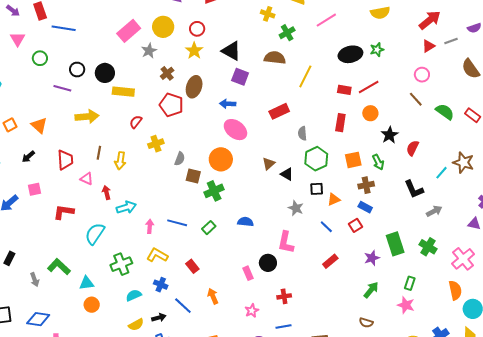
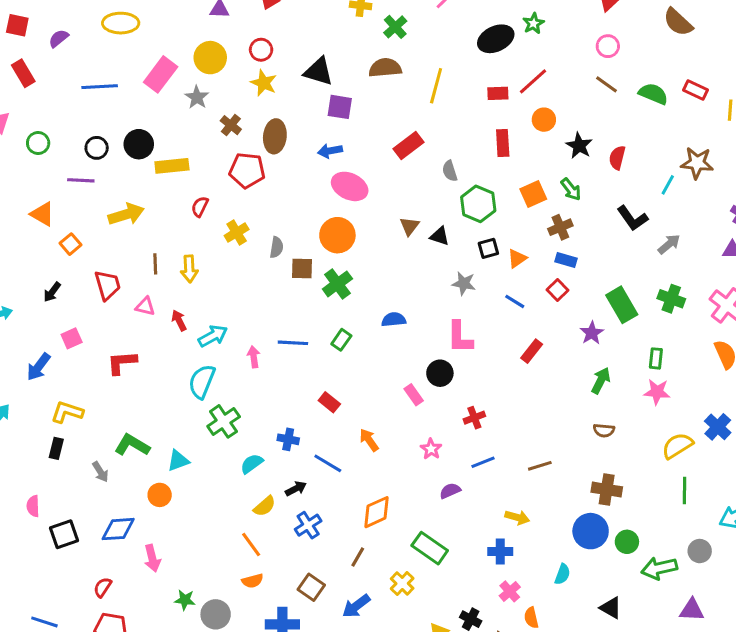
blue line: (64, 28) -> (100, 87), moved
orange square: (10, 125) -> (70, 244), moved
orange triangle: (39, 125) -> (42, 214), moved
cyan semicircle: (95, 234) -> (202, 382), moved
yellow L-shape: (157, 255) -> (67, 412), moved
orange circle: (92, 305) -> (160, 495), moved

